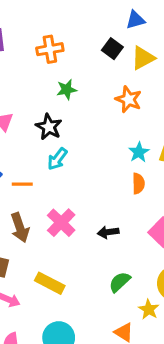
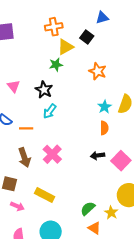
orange cross: (50, 49) -> (54, 27), moved
yellow triangle: (143, 58) -> (65, 47), moved
black arrow: (108, 232) -> (97, 156), moved
green semicircle: (120, 282) -> (88, 209), moved

